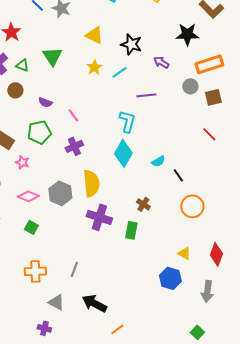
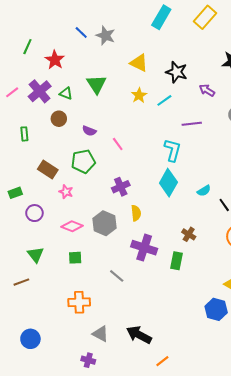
purple cross: (74, 146) -> (121, 187), moved
yellow semicircle: (91, 183) -> (136, 213), size x0.6
green square: (31, 227) -> (75, 258), turned -32
gray line: (74, 269) -> (117, 276), moved, turned -70

